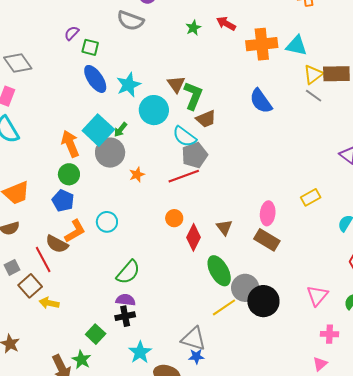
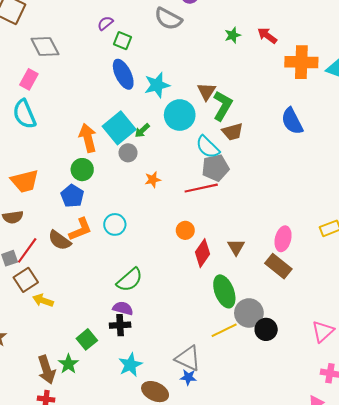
gray circle: (110, 153) -> (128, 153), size x0.6
red line: (43, 259) -> (27, 250), moved, turned 56
black circle: (263, 301) -> (266, 329), size x0.7

